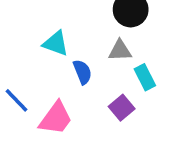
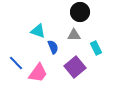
cyan rectangle: (145, 77) -> (96, 48), moved
purple square: (122, 108) -> (75, 67), size x1.5

